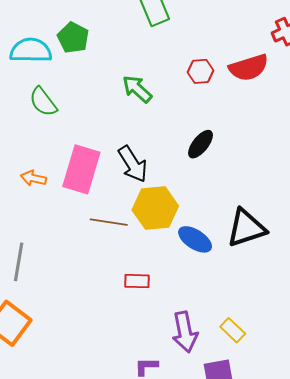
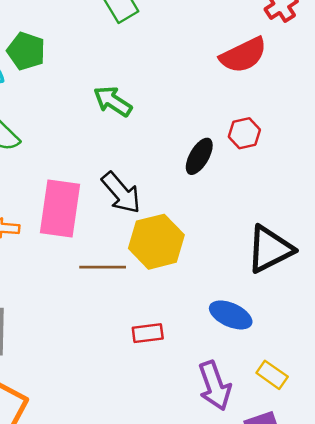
red hexagon: (201, 71) -> (244, 133), moved
blue ellipse: (195, 239) -> (231, 315), moved

